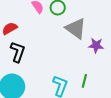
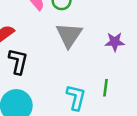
gray triangle: (76, 28) -> (69, 35), moved, turned 35

